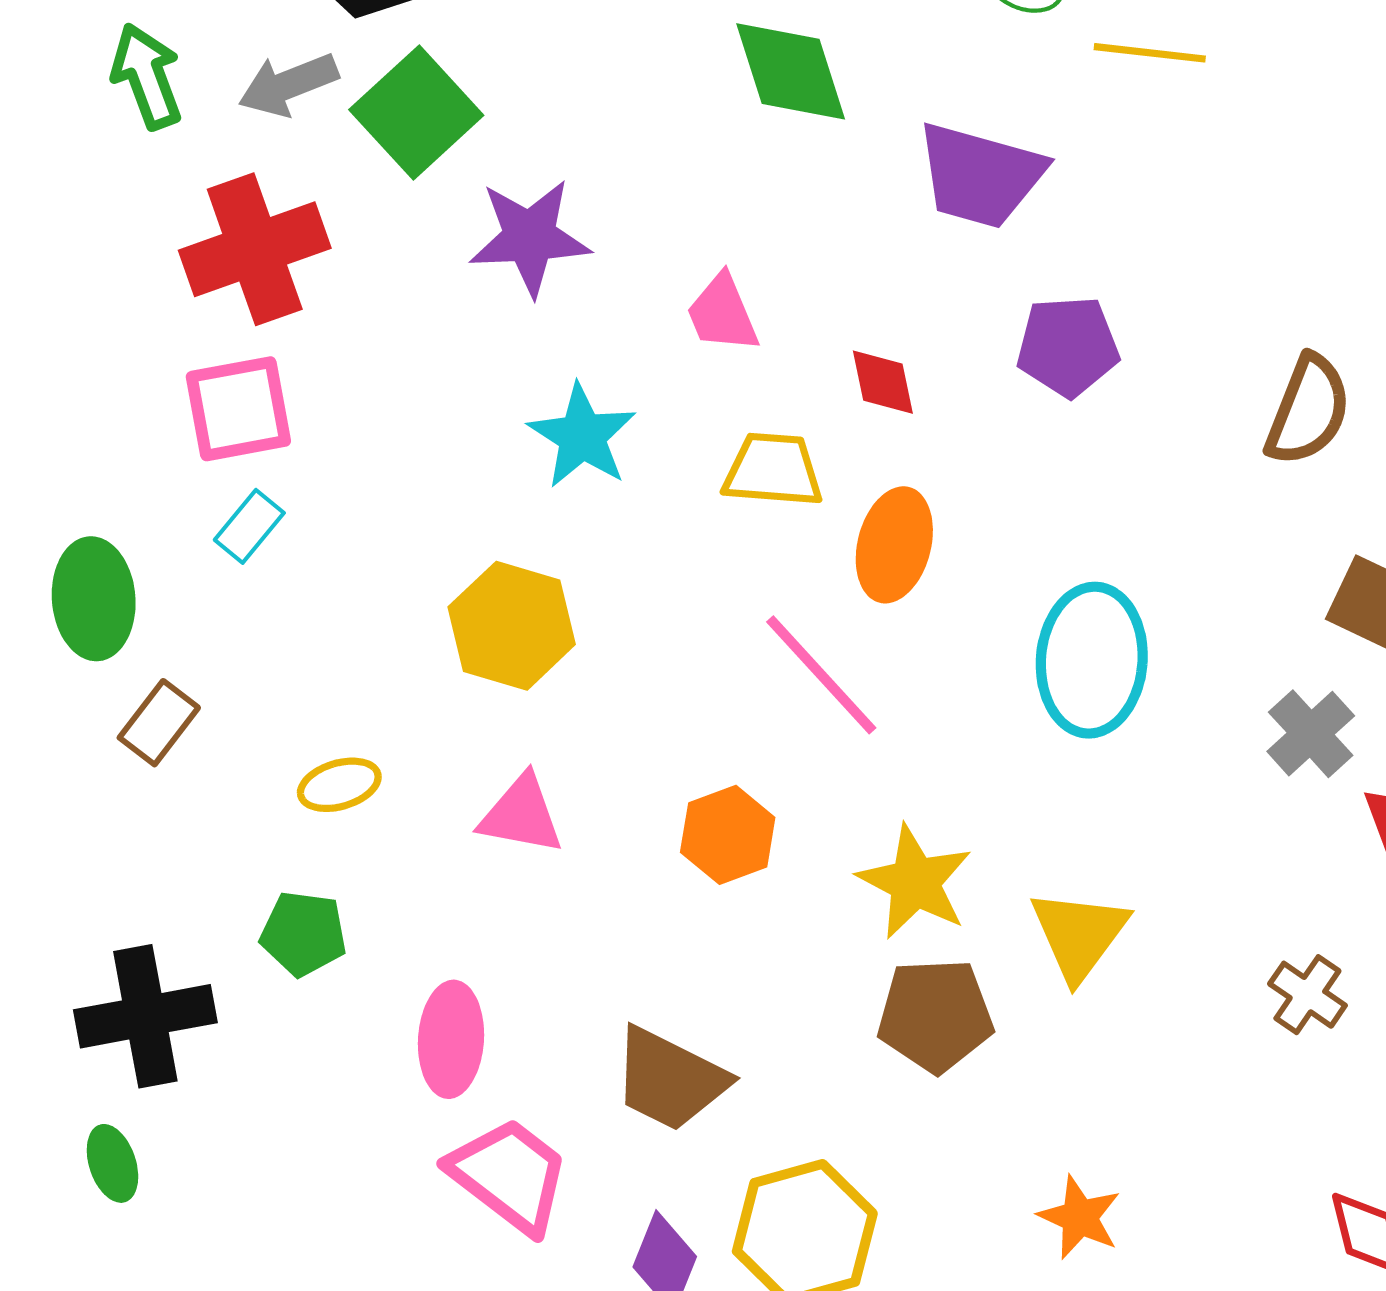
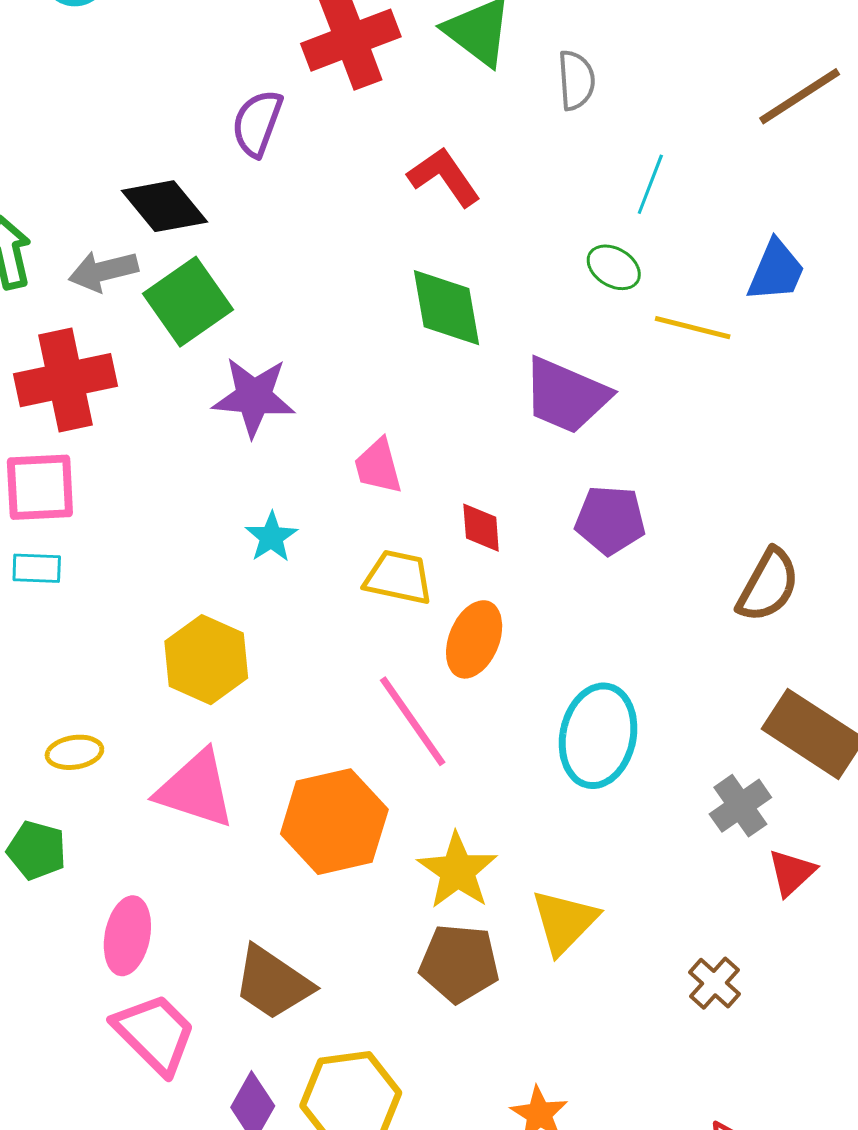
cyan star: (582, 436) -> (271, 537), size x0.7
cyan rectangle: (249, 526) -> (37, 568), turned 45
pink triangle: (521, 815) -> (196, 789), size x1.4
orange hexagon: (728, 835) -> (334, 822), size x1.6

